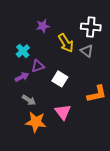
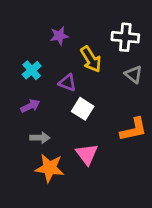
gray triangle: (87, 51) -> (134, 74), moved
purple triangle: (38, 66) -> (67, 83), moved, turned 40
gray arrow: (29, 100) -> (40, 138), turned -32

